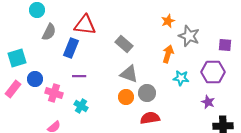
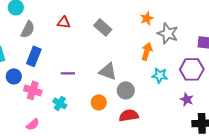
red triangle: (85, 25) -> (64, 22), size x0.6
gray rectangle: (124, 44) -> (103, 27), moved
blue rectangle: (71, 48) -> (34, 56), moved
purple line: (79, 76) -> (68, 73), moved
orange circle: (126, 97) -> (99, 102), moved

